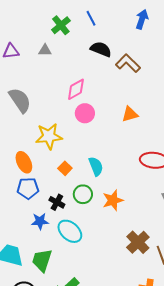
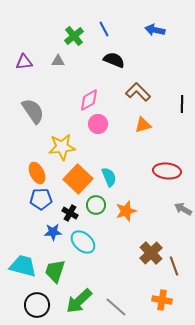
blue arrow: (142, 19) -> (155, 30), turned -96
brown L-shape: (128, 63) -> (138, 92), moved
orange square: (65, 168) -> (78, 179), size x2.0

